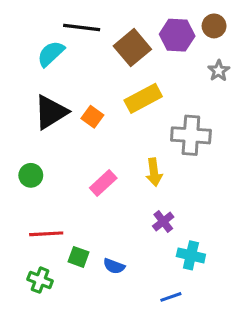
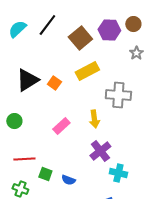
black line: (82, 27) -> (47, 25), turned -60
cyan semicircle: (51, 54) -> (17, 29), moved
purple cross: (163, 222) -> (100, 151), size x1.5

